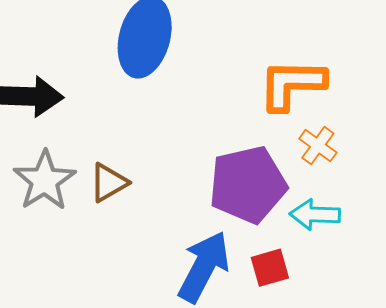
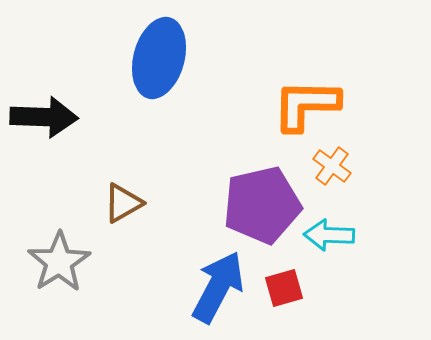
gray star: (44, 181) -> (59, 262), moved

